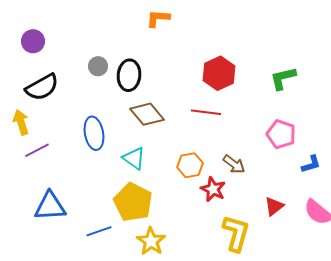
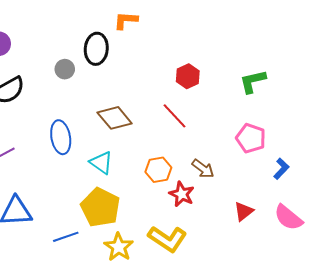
red hexagon: (219, 73) -> (188, 76), size x0.7
black ellipse: (129, 75) -> (96, 49), moved
red line: (206, 112) -> (175, 116), turned 40
blue L-shape: (311, 164) -> (281, 169), turned -30
yellow L-shape: (236, 233) -> (167, 239), moved, turned 108

